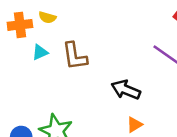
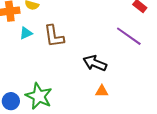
orange triangle: (135, 125) -> (102, 91), turned 32

